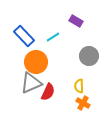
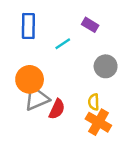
blue rectangle: (24, 36) -> (28, 26), moved, turned 45
orange circle: (36, 62) -> (30, 79), moved
orange cross: (83, 103) -> (98, 122), size x1.5

